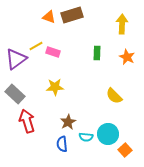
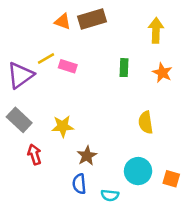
yellow star: (55, 87) -> (63, 126), moved
yellow semicircle: (114, 96) -> (146, 122), turned 36
red arrow: (27, 121) -> (34, 154), size x0.7
cyan semicircle: (86, 137) -> (110, 195), moved
orange square: (125, 150) -> (171, 179), moved, turned -32

